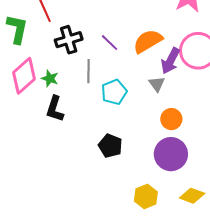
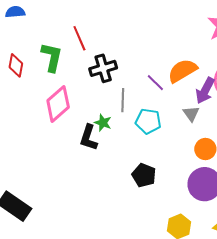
purple line: (110, 43) -> (155, 83), moved
green star: (50, 78) -> (103, 123), moved
cyan pentagon: (114, 92) -> (148, 121), turned 30

